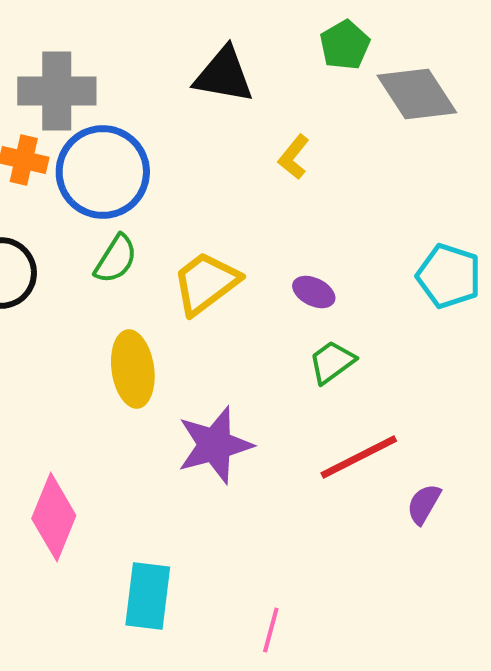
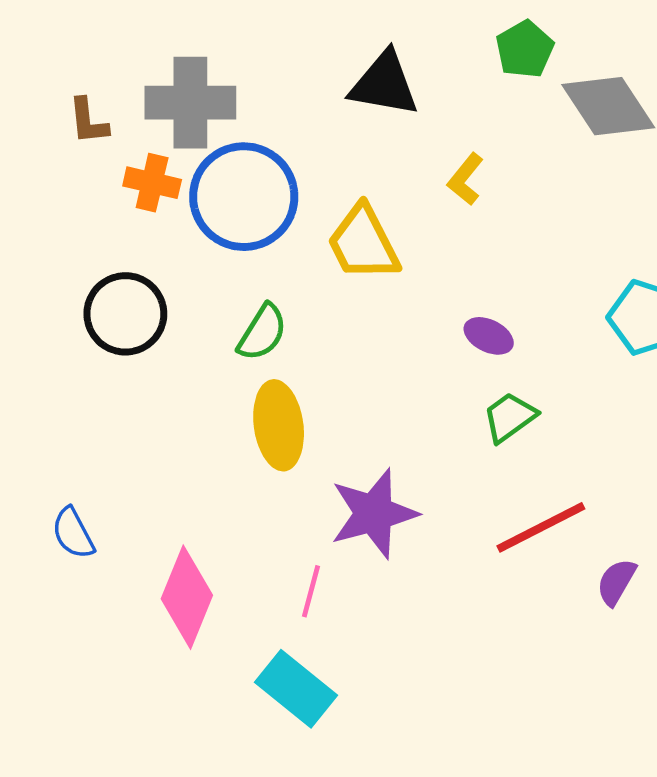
green semicircle: (116, 259) -> (262, 332), moved
yellow trapezoid: (206, 283) -> (363, 243), moved, turned -80
cyan rectangle: (148, 596) -> (296, 689), turned -58
pink line: (271, 630) -> (311, 591), moved

